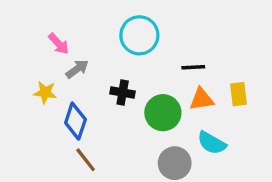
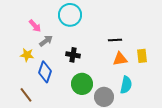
cyan circle: (139, 35) -> (70, 15), moved
green circle: (163, 113) -> (82, 84), moved
cyan semicircle: (212, 143) -> (126, 85), turned -108
brown line: (86, 160) -> (26, 95), moved

